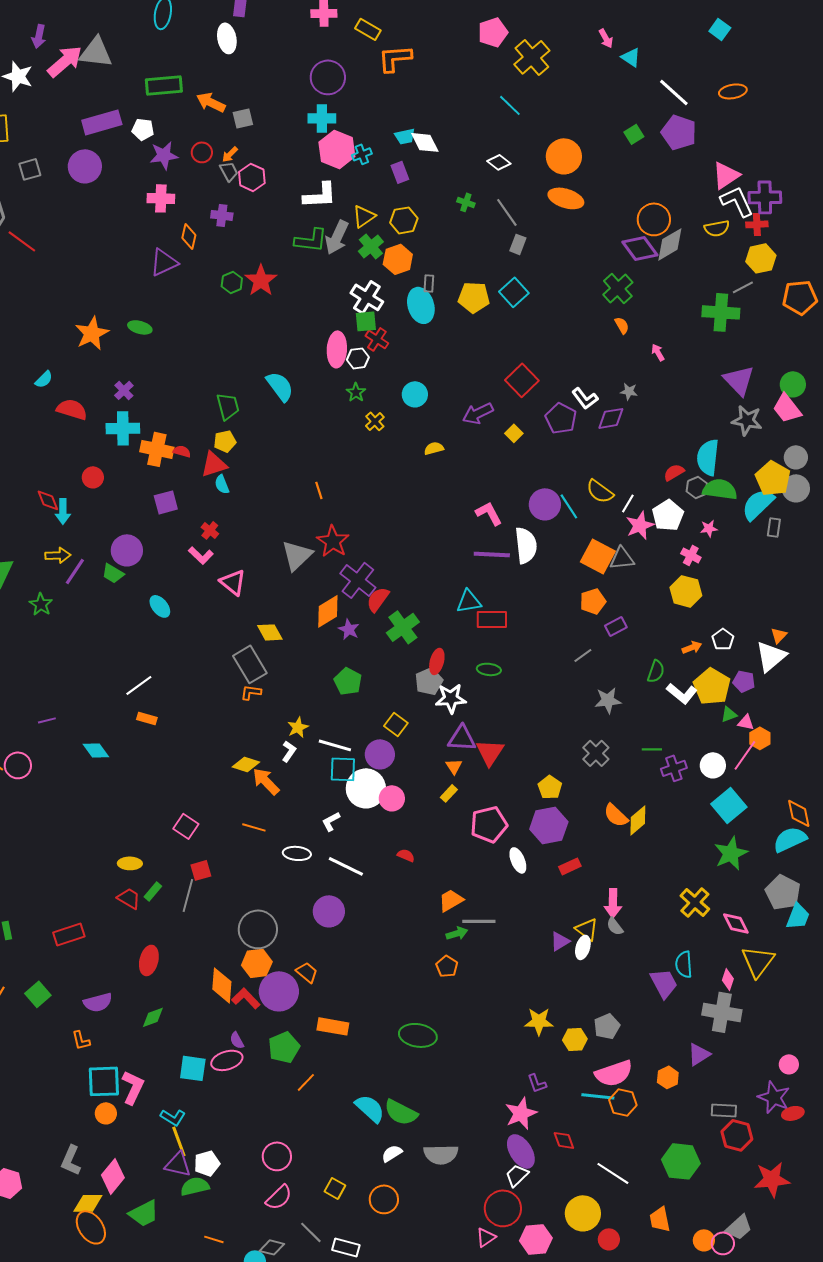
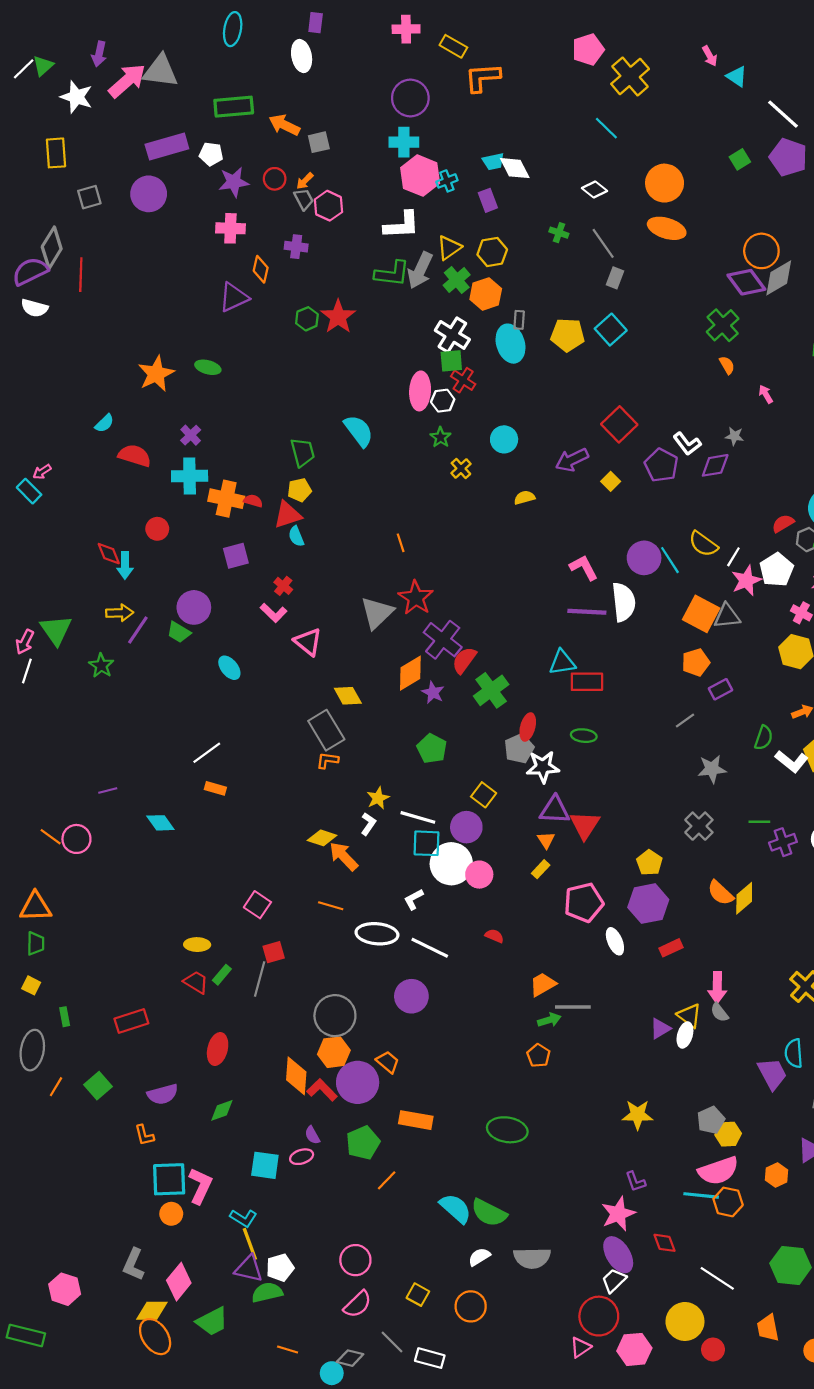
red line: (22, 241) -> (81, 275), turned 56
white ellipse: (297, 853) -> (377, 934), size x1.4
yellow hexagon: (575, 1039) -> (728, 1134), moved
pink ellipse: (227, 1060) -> (302, 1157), size x0.7

